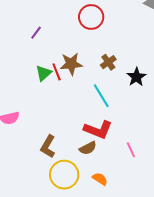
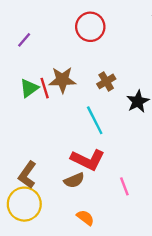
yellow circle: (64, 175) -> (24, 204), moved

